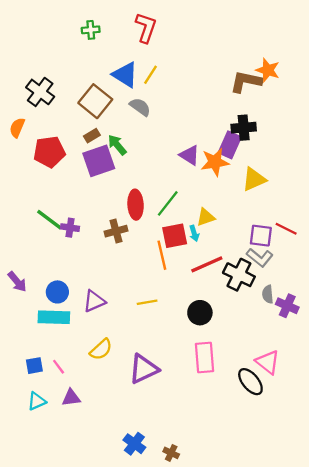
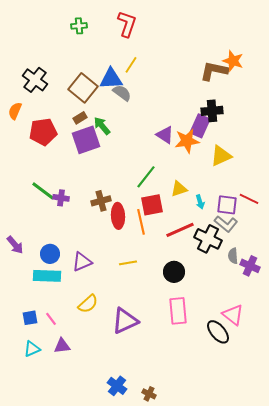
blue triangle: (125, 75) -> (111, 79), moved, turned -35
red ellipse: (136, 205) -> (118, 216), moved
cyan arrow: (194, 233) -> (200, 202), moved

